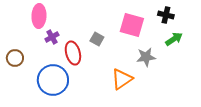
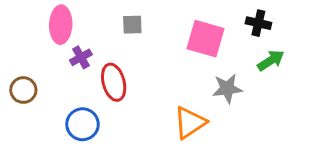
gray square: (97, 39) -> (132, 25), moved, turned -32
blue circle: (53, 80) -> (82, 124), size x0.7

